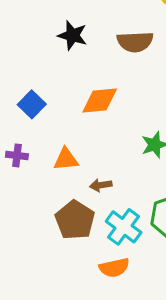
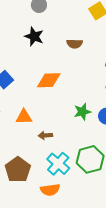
brown semicircle: (135, 42) -> (75, 44), size x0.7
brown pentagon: (75, 220) -> (18, 170), moved

